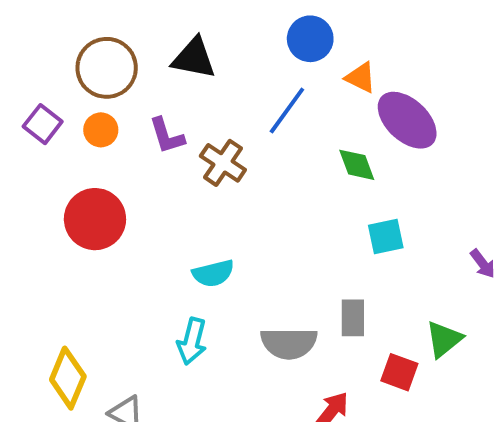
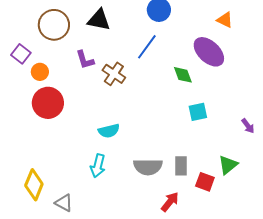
orange triangle: (361, 78) -> (225, 20), moved
orange circle: (101, 130) -> (40, 72), moved
gray rectangle: (353, 318) -> (181, 166), moved

